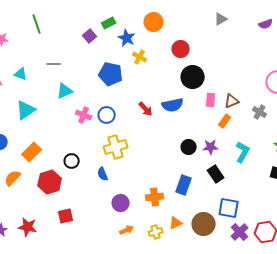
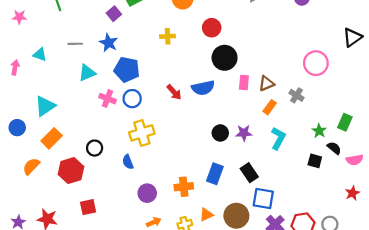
blue star: (127, 38) -> (109, 43), moved
yellow cross: (140, 57) -> (168, 36), turned -32
blue pentagon: (111, 74) -> (127, 70), moved
cyan triangle: (26, 110) -> (45, 106), moved
orange rectangle: (225, 121) -> (270, 107), moved
black rectangle: (216, 174) -> (249, 173), moved

